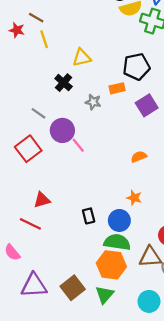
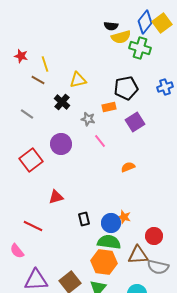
brown line: (36, 18) -> (38, 80), moved
gray line: (38, 113) -> (27, 114), moved
pink line: (78, 145) -> (100, 141), moved
orange star: (134, 198) -> (124, 217), moved
red triangle: (42, 200) -> (56, 197), moved

